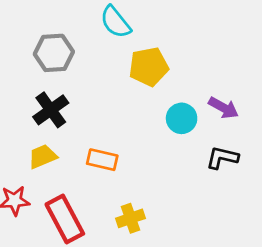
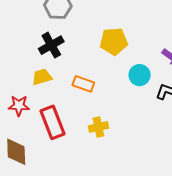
yellow pentagon: (149, 67) -> (114, 41), moved
cyan circle: (182, 118) -> (140, 75), moved

